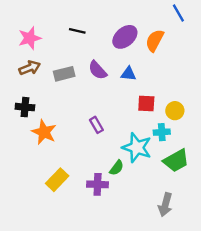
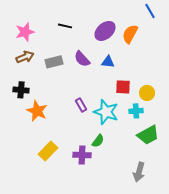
cyan star: (137, 148) -> (106, 112), moved

